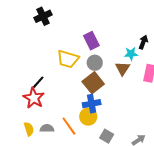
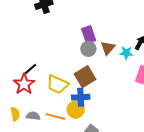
yellow trapezoid: (68, 59) -> (57, 84), moved
gray circle: (95, 63) -> (88, 49), moved
brown triangle: (123, 69) -> (108, 48), moved
orange line: (69, 126) -> (55, 116), turned -48

